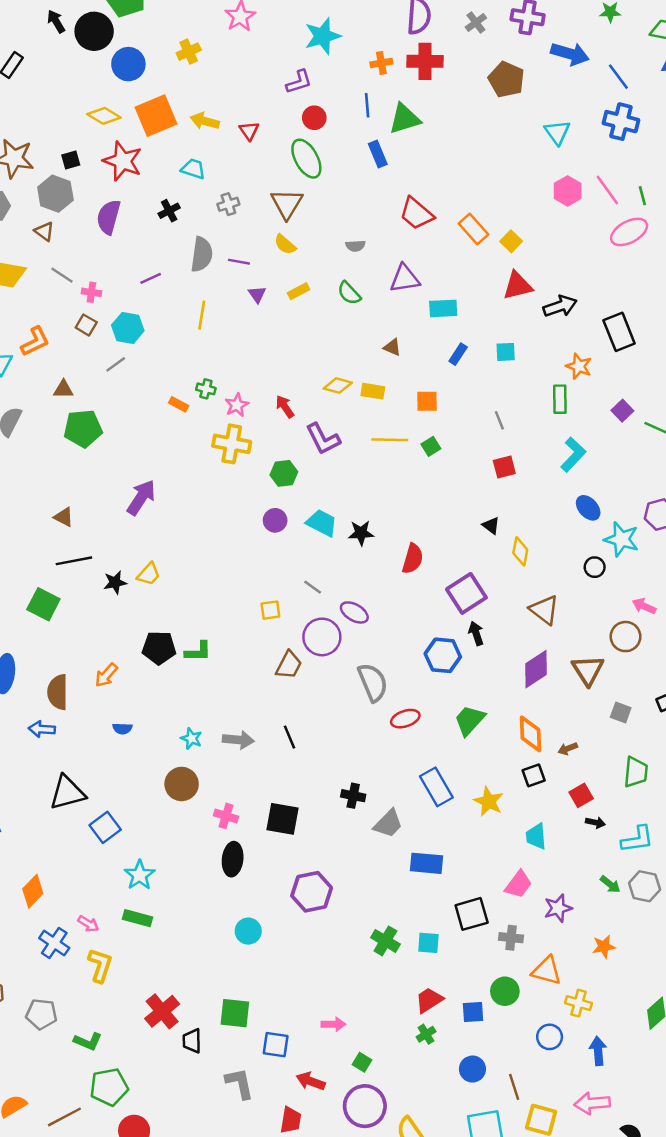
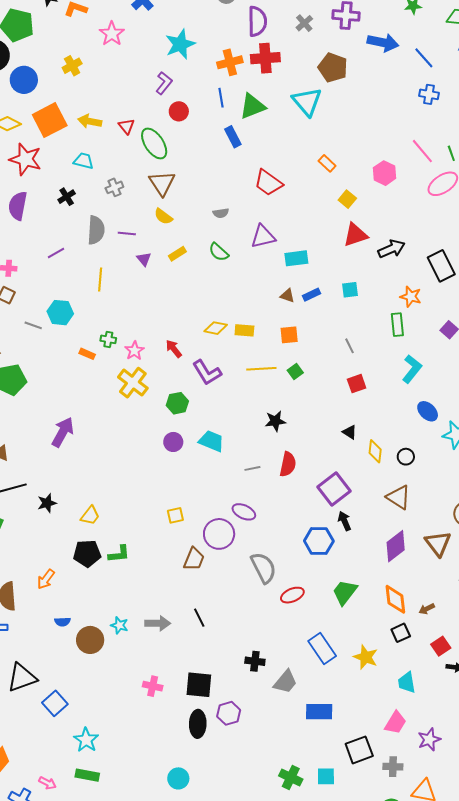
orange cross: (381, 63) -> (230, 62), size x1.4
purple L-shape: (299, 82) -> (164, 83), turned -30
blue cross: (621, 122) -> (429, 94), size x0.7
cyan triangle: (557, 132) -> (307, 102), moved, size x1.4
green ellipse: (306, 159) -> (154, 143), moved
pink hexagon: (568, 191) -> (385, 173), moved
orange rectangle: (473, 229) -> (327, 163), moved, size x0.7
cyan hexagon: (128, 328) -> (60, 313), moved
brown triangle: (392, 347) -> (287, 296), moved
blue rectangle: (458, 354) -> (312, 295), turned 36
gray line: (116, 364) -> (33, 325), turned 60
yellow cross: (232, 444) -> (133, 383), turned 32
black star: (361, 533) -> (275, 421), moved
black circle: (595, 567) -> (406, 457), moved
yellow trapezoid: (149, 574) -> (90, 516), moved
gray line: (313, 587) -> (252, 468), moved, turned -42
brown circle: (182, 784) -> (90, 640), moved
black ellipse: (233, 859) -> (198, 724), moved
purple hexagon: (312, 892) -> (229, 713), moved, size x0.7

